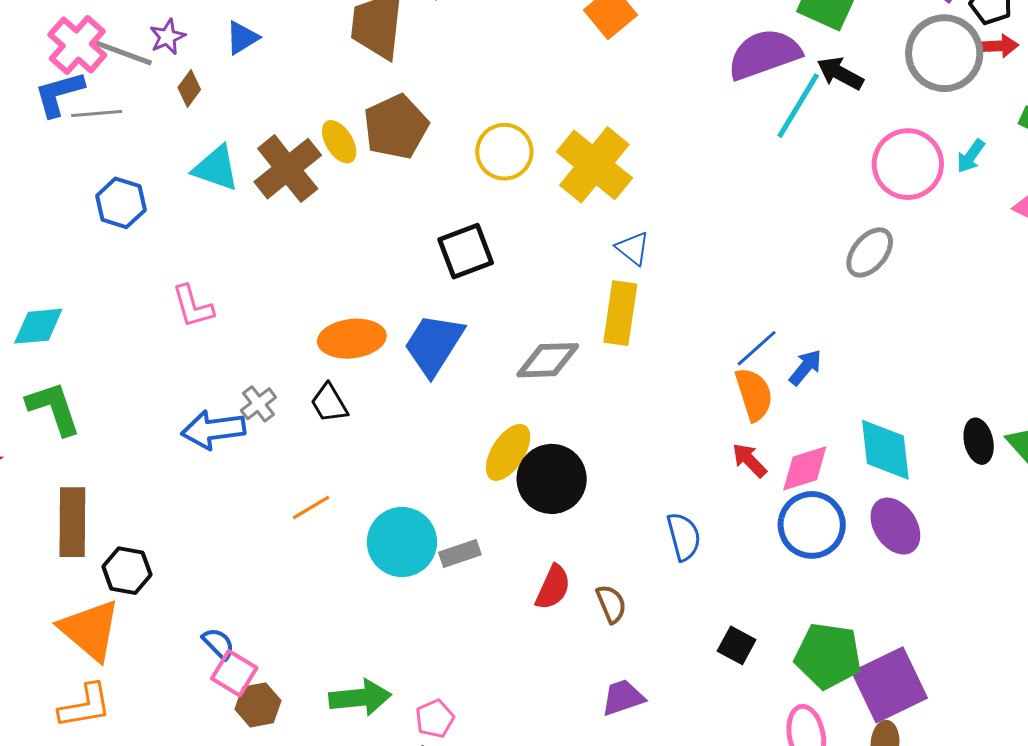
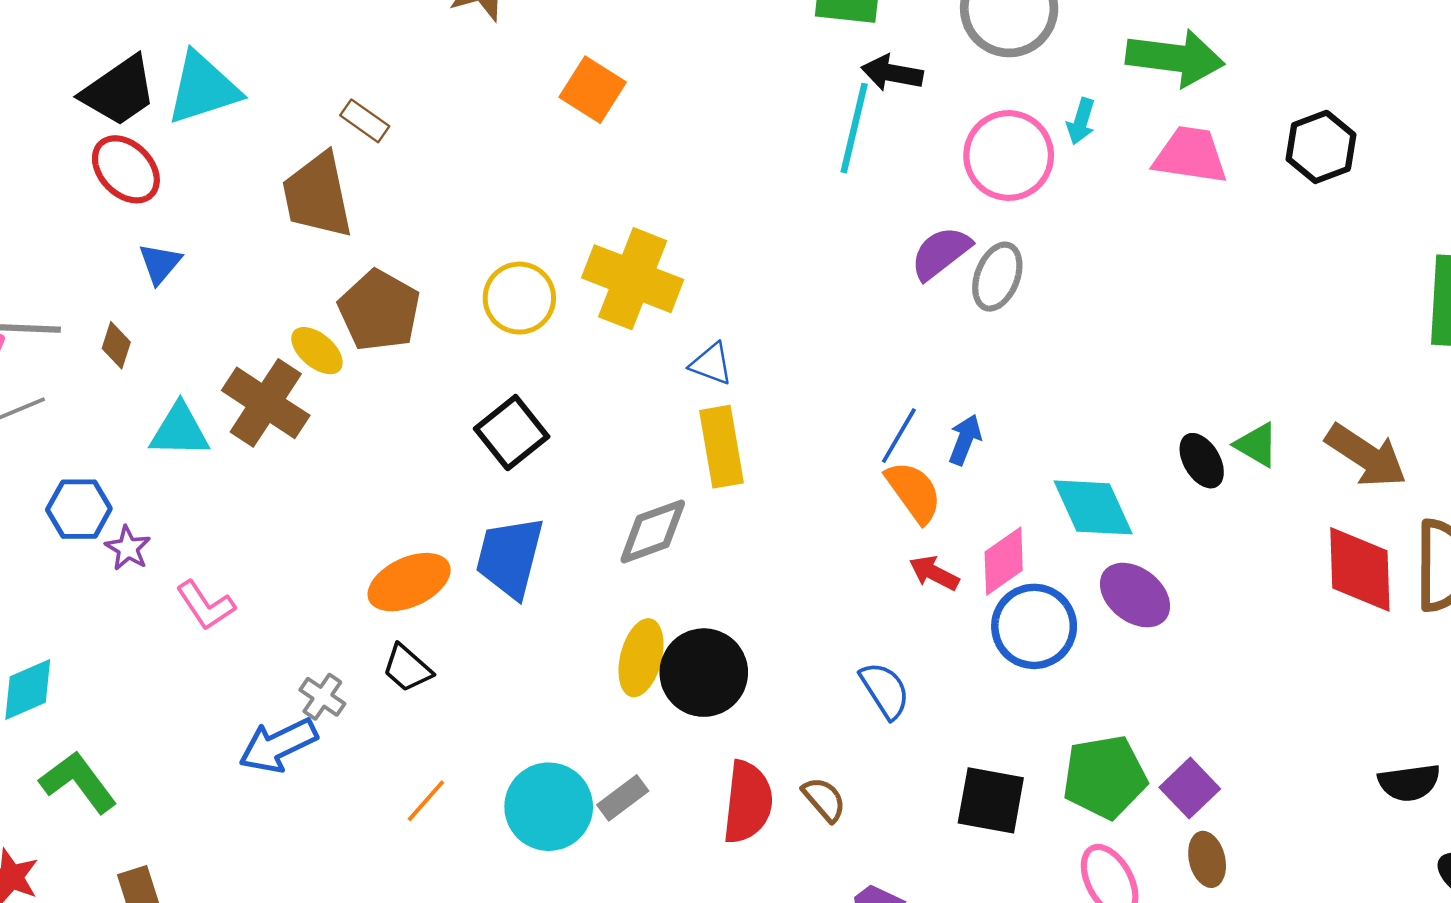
purple star: (167, 37) -> (128, 548), moved
purple semicircle: (764, 54) -> (941, 253), moved, size x0.7
red semicircle: (553, 587) -> (748, 802), size x1.4
black square: (737, 645) -> (991, 800), size x1.5
purple square: (889, 685) -> (1190, 788), size x0.6

